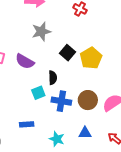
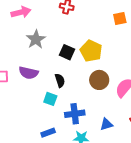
cyan square: (38, 93) -> (50, 99), turned -32
brown circle: (88, 100) -> (99, 80), moved
blue cross: (61, 101) -> (75, 114), moved

